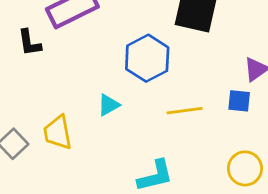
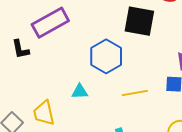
cyan triangle: (109, 105) -> (80, 92), turned 30

